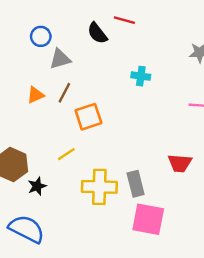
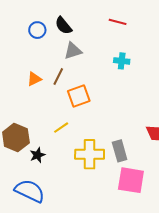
red line: (124, 20) -> (118, 22), moved
black semicircle: (97, 33) -> (63, 26), moved
gray triangle: (60, 59) -> (73, 51), moved

